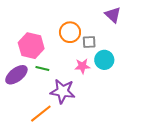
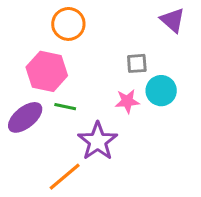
orange circle: (70, 32) -> (68, 24), moved
purple star: (63, 91) -> (98, 141), turned 30

